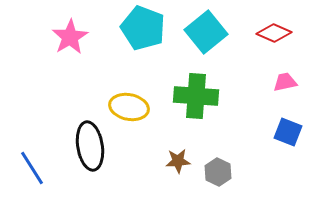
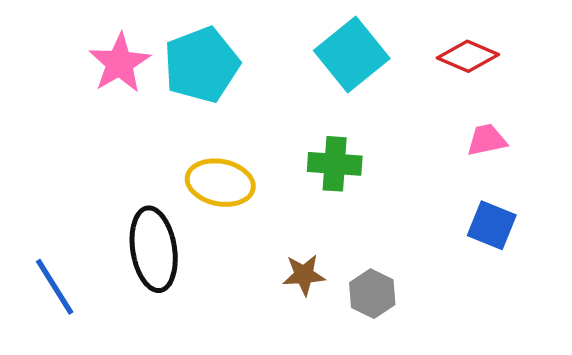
cyan pentagon: (143, 28) -> (201, 65), moved, turned 30
green cross: (196, 96) -> (335, 164), size x0.7

